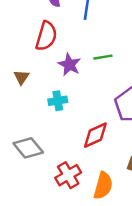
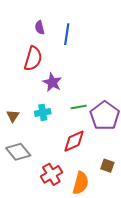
green line: (103, 57) -> (79, 107), moved
brown triangle: (21, 77) -> (13, 116), moved

